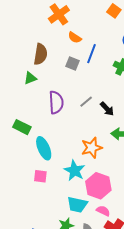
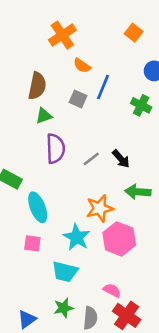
green triangle: (30, 78) -> (44, 116), moved
gray line: (86, 102) -> (91, 159), moved
pink hexagon: (98, 186) -> (119, 239), moved
cyan trapezoid: (77, 205) -> (65, 272), moved

